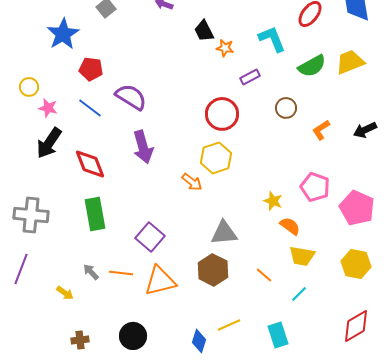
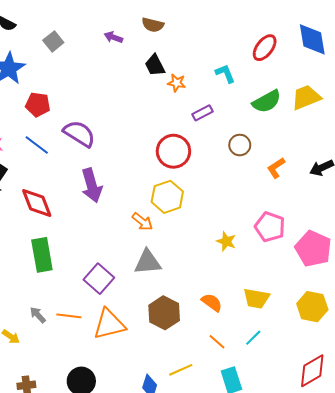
cyan L-shape: (272, 39) -> (225, 74), size x0.7
orange semicircle: (290, 226) -> (212, 302), moved
gray triangle: (224, 233) -> (148, 262), moved
orange line: (264, 275) -> (217, 342), moved

